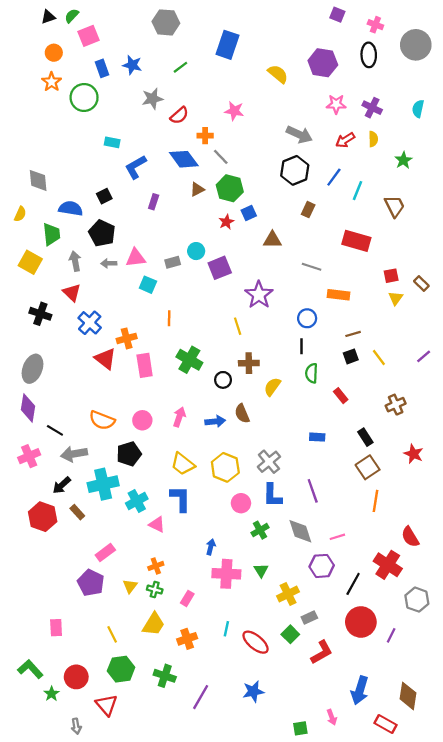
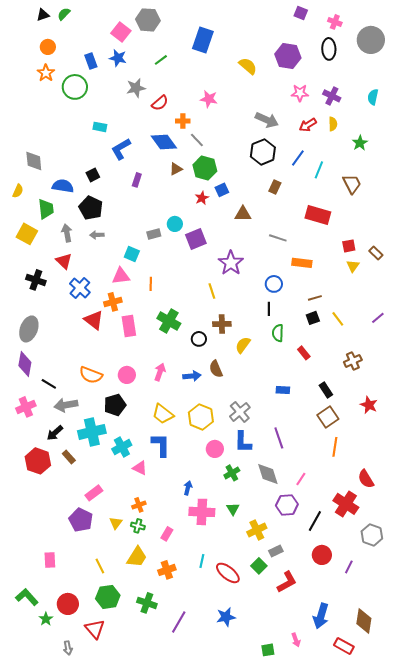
pink square: (89, 36) -> (121, 32), moved, turned -30
pink triangle: (136, 258) -> (121, 276), moved
pink line: (337, 537) -> (301, 479), turned -40
red circle: (361, 622) -> (322, 555), size x0.7

